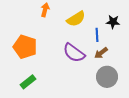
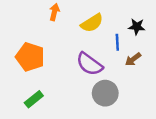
brown arrow: (101, 53) -> (133, 59), moved
gray circle: (107, 77) -> (105, 93), moved

